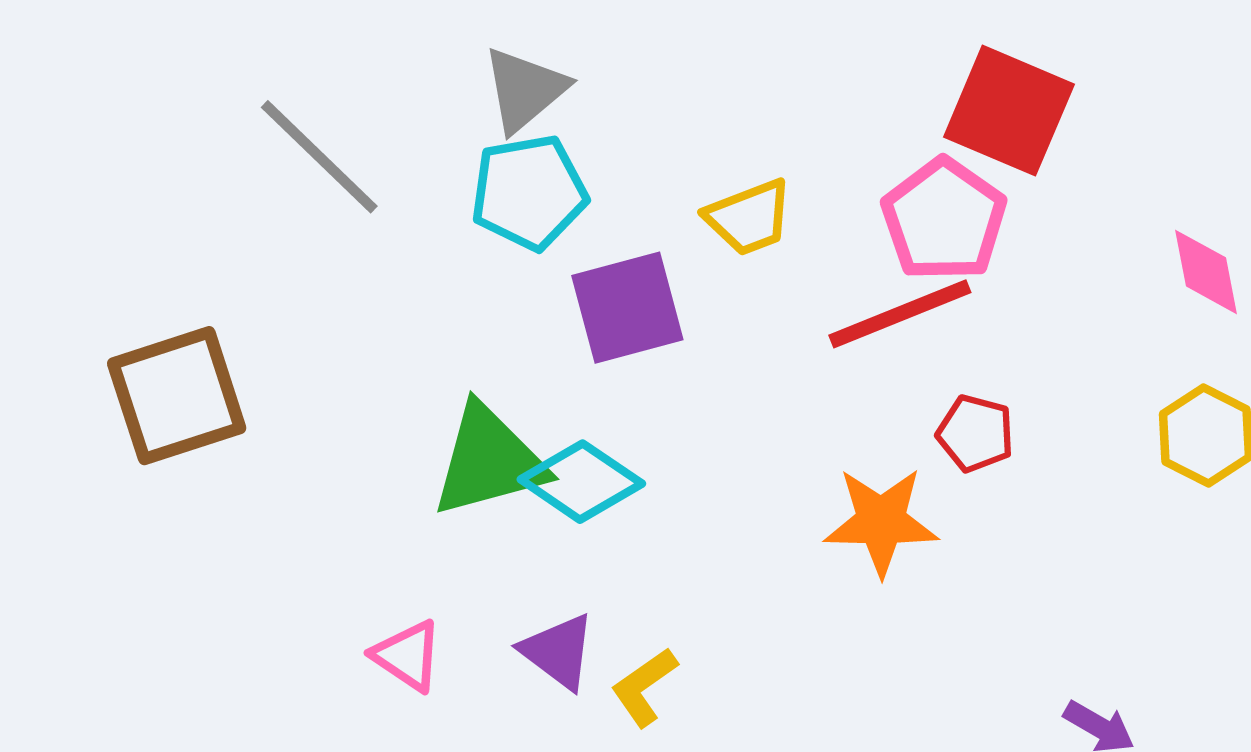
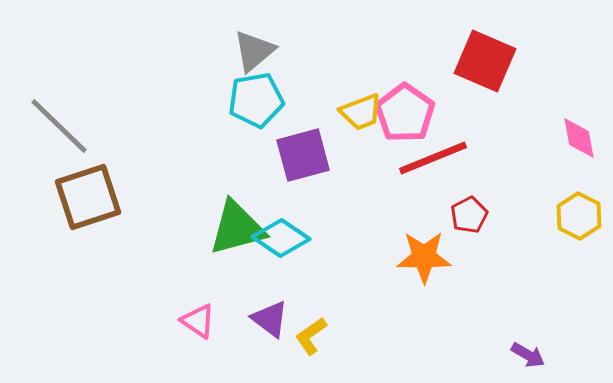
gray line: (319, 157) -> (59, 126), moved
pink pentagon: (944, 220) -> (405, 113), moved
red pentagon: (975, 433) -> (469, 215), turned 30

